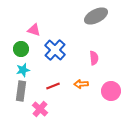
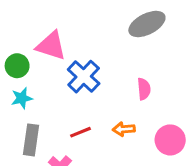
pink triangle: (34, 30) -> (51, 46), size x1.5
green circle: (21, 49) -> (17, 66), moved
cyan star: (23, 70) -> (22, 98), moved

